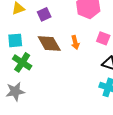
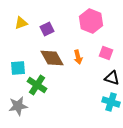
cyan square: (15, 40) -> (18, 68), moved
green cross: (22, 62) -> (37, 85), moved

